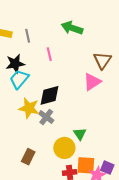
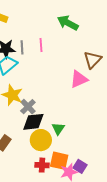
gray line: (28, 36) -> (22, 47), moved
black diamond: (50, 95) -> (33, 122), moved

